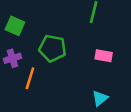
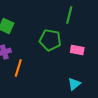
green pentagon: (52, 48) -> (50, 40), moved

